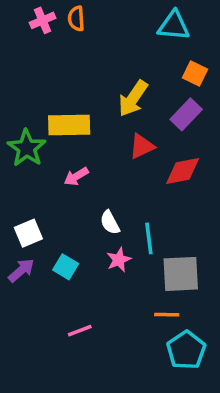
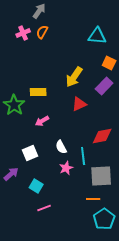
orange semicircle: (76, 19) -> (42, 32), turned 32
yellow rectangle: (69, 125) -> (38, 92), size x0.7
red diamond: (183, 171) -> (102, 136), moved
white square: (28, 233) -> (30, 153), moved
cyan square: (66, 267) -> (36, 186), moved

